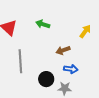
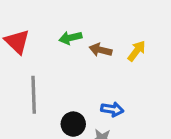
green arrow: (43, 24) -> (70, 38), turned -32
brown arrow: (63, 50) -> (100, 50), moved, turned 32

